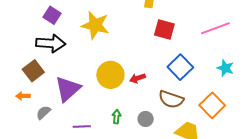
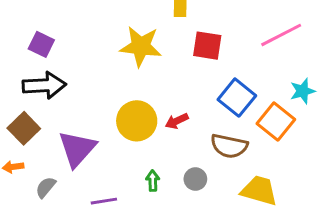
yellow star: (95, 25) -> (141, 46), moved
cyan star: (225, 68) -> (303, 91), turned -30
orange square: (212, 105) -> (276, 122), moved

